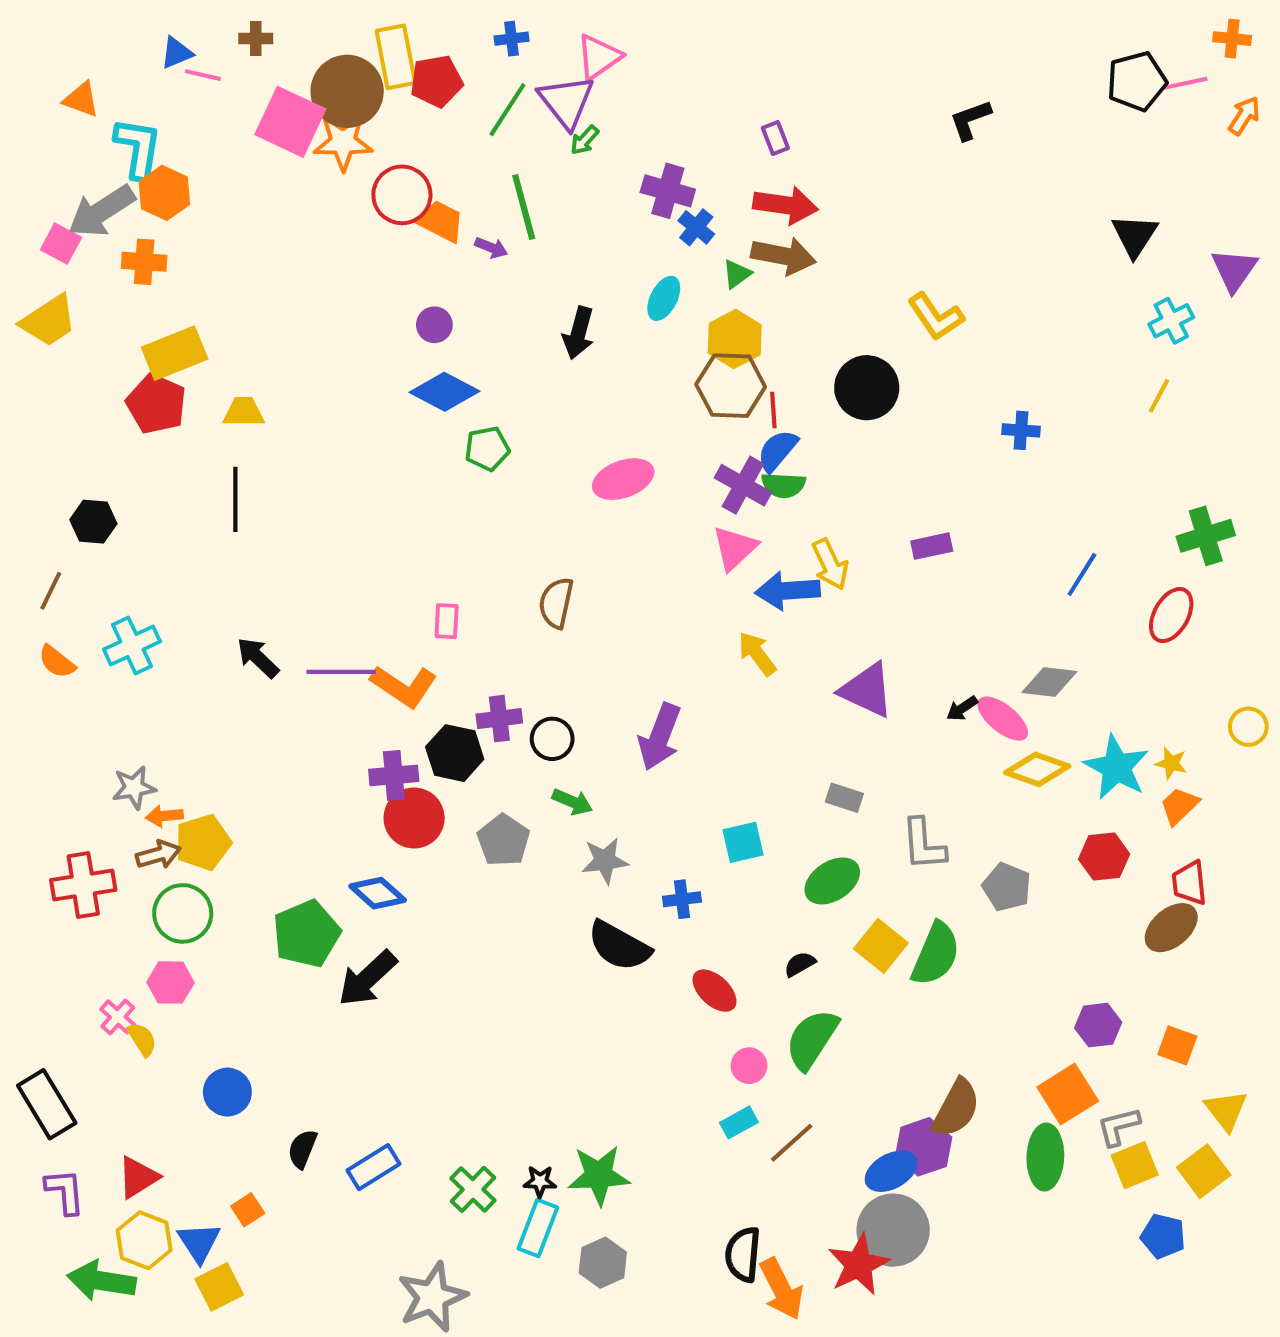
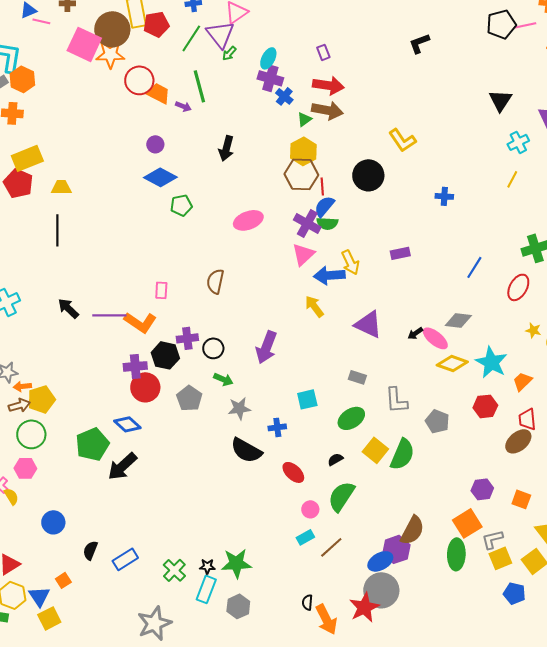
cyan ellipse: (664, 298) -> (268, 58), moved
yellow star: (1171, 763) -> (533, 330), moved
black semicircle: (743, 1254) -> (307, 602), size x0.6

